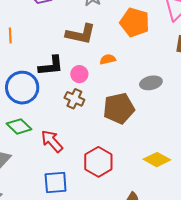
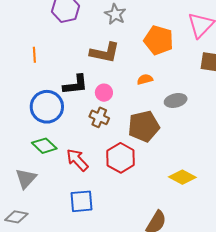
orange semicircle: (108, 59) -> (145, 79), moved
red hexagon: (98, 162) -> (121, 158), moved

